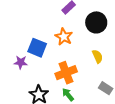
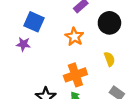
blue square: (37, 48) -> (34, 22), moved
purple star: (21, 62) -> (23, 44), moved

